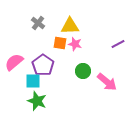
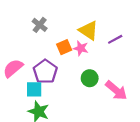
yellow triangle: (70, 26) -> (89, 30), moved, turned 36
orange square: (60, 43) -> (64, 47), turned -32
purple line: (118, 44) -> (115, 39), moved

